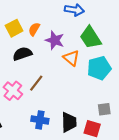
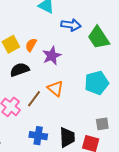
green trapezoid: (90, 37) -> (98, 38), moved
purple star: (55, 40) -> (52, 56), turned 30
orange triangle: (71, 58) -> (55, 88), moved

